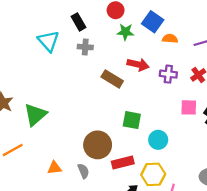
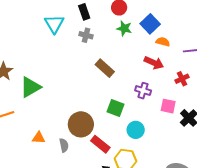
red arrow: (138, 64) -> (154, 63), moved
purple cross: (168, 74) -> (143, 91), moved
red rectangle: (123, 163) -> (100, 144), turned 42

